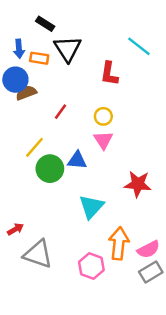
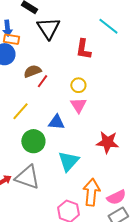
orange rectangle: (39, 58) -> (11, 39), moved
brown semicircle: (26, 93) -> (32, 71), moved
green circle: (50, 169) -> (33, 141), moved
gray triangle: (38, 254) -> (27, 177), moved

